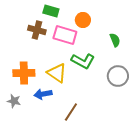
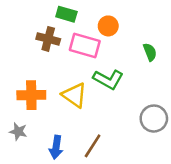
gray circle: (118, 76) -> (154, 118), moved
blue arrow: (43, 94) -> (56, 147), moved, turned -72

